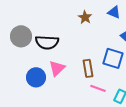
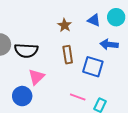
brown rectangle: (88, 68) -> (68, 55), moved
blue circle: (36, 77) -> (22, 96), moved

